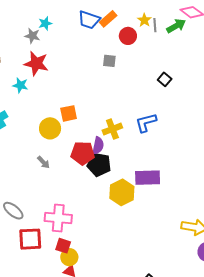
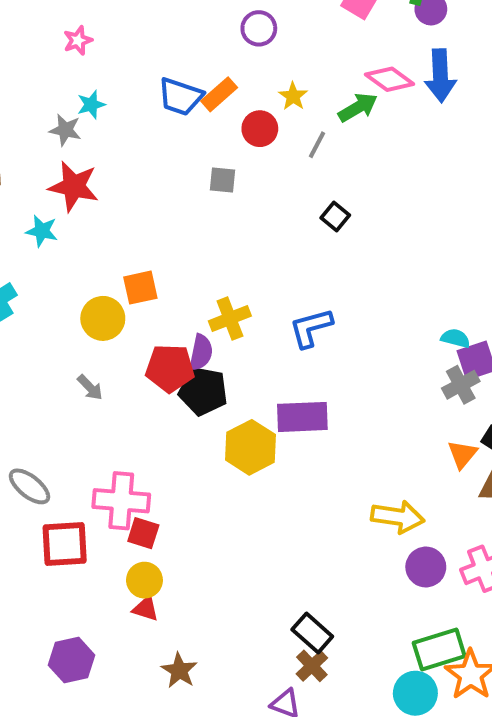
gray line: (155, 25) -> (317, 145), moved, turned 32
blue L-shape: (146, 123) -> (311, 328), moved
red square: (63, 246) -> (143, 533), moved

